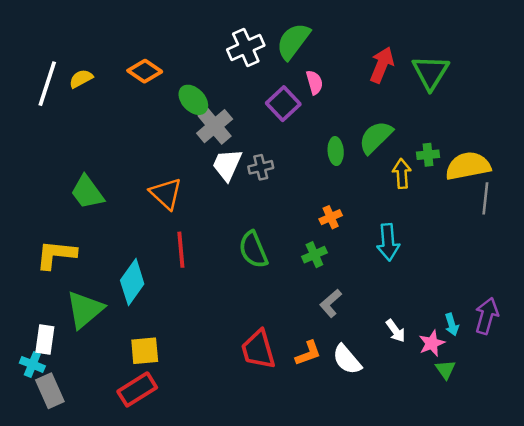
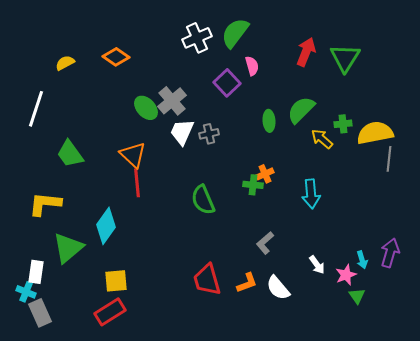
white line: (47, 84) -> (36, 109), moved
green ellipse: (193, 100) -> (146, 108), moved
yellow arrow: (402, 173) -> (322, 139), turned -45
red line: (181, 250) -> (137, 183), moved
green cross: (314, 255) -> (253, 185), moved, turned 30

